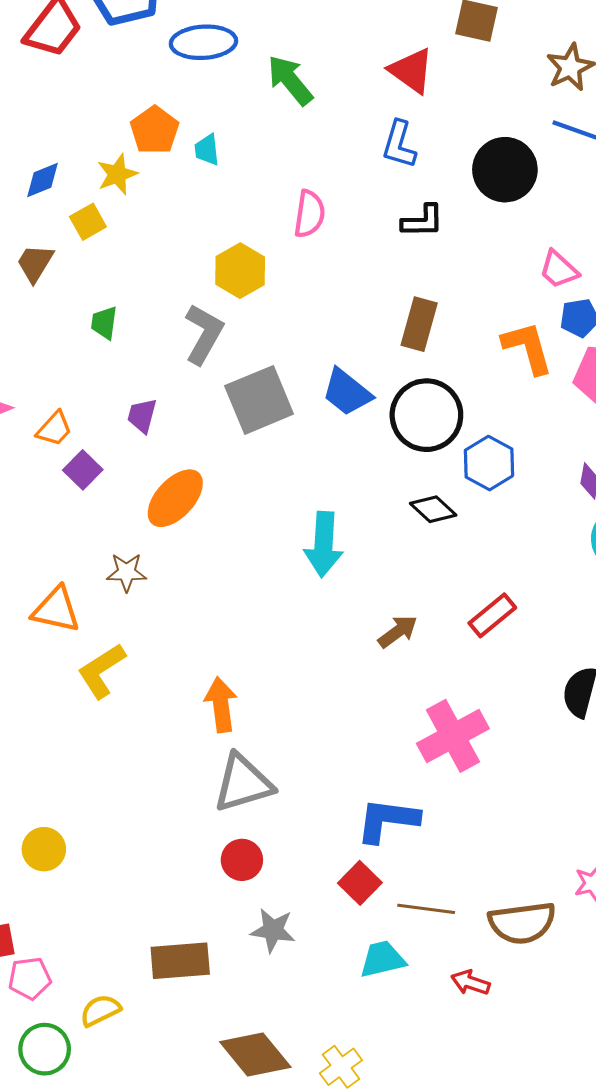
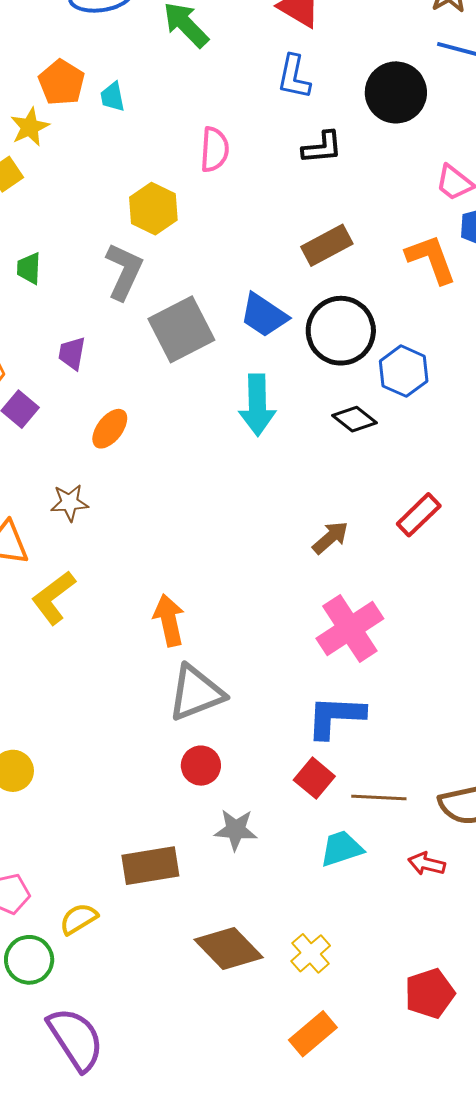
brown rectangle: (419, 324) -> (327, 245), turned 51
orange ellipse: (175, 498) -> (110, 429), size x0.7
cyan arrow: (324, 544) -> (257, 405), moved
pink cross: (453, 736) -> (350, 629), moved

